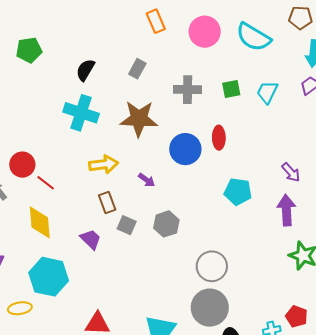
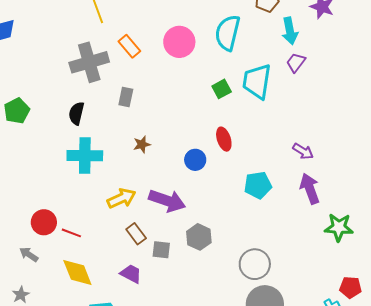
cyan semicircle: (253, 37) -> (228, 33), turned 90
gray cross: (188, 90) -> (89, 62), moved, size x1.4
cyan trapezoid: (267, 92) -> (257, 81), size x1.5
brown star: (139, 119) -> (142, 144), size x0.5
blue circle: (185, 149) -> (195, 160), size x0.7
purple arrow: (147, 180) -> (167, 201), size x2.0

